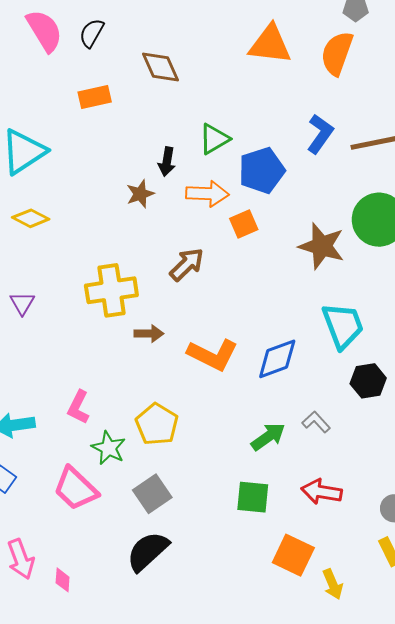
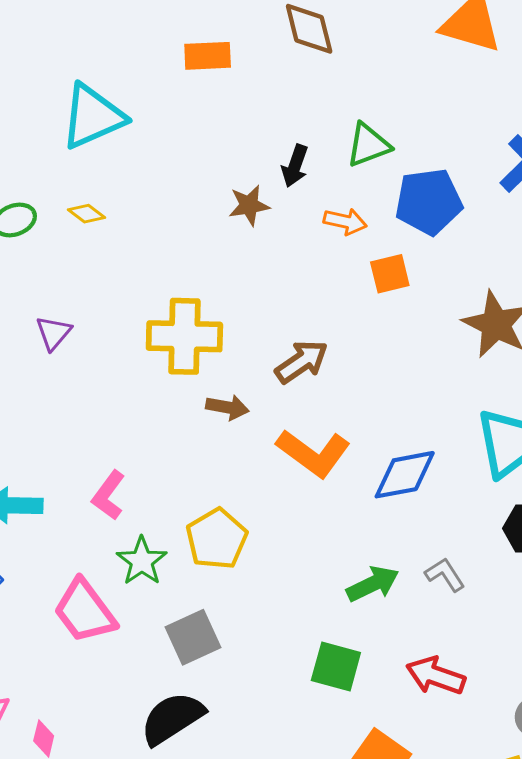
orange arrow: (207, 194) -> (345, 222), size x0.7
yellow diamond: (31, 218) -> (87, 214), size x0.7
brown arrow: (187, 264) -> (302, 362), moved

